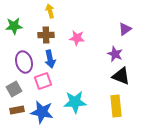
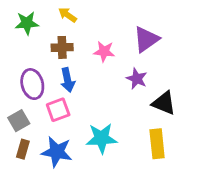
yellow arrow: (50, 11) -> (68, 15), turned -40
green star: (14, 26) -> (27, 23), moved
purple triangle: (125, 29) -> (146, 39), moved, size x1.5
purple star: (115, 54) -> (137, 79), moved
brown rectangle: (17, 110) -> (23, 149), turned -64

